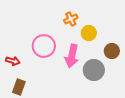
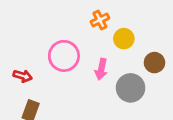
pink arrow: (72, 56) -> (101, 69), size x0.7

